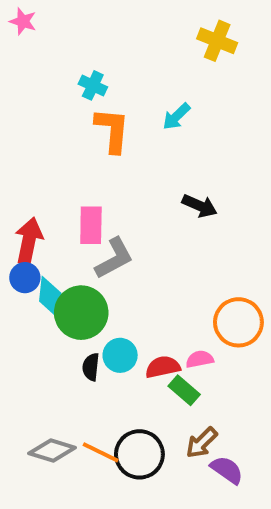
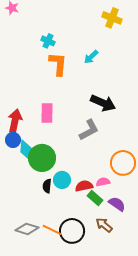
black arrow: (200, 206) -> (103, 103), size x1.4
gray L-shape: (114, 258) -> (89, 130), moved
brown arrow: (202, 443) -> (104, 225), turned 84
purple semicircle: (227, 470) -> (117, 204), moved

